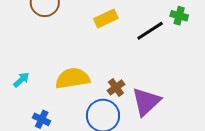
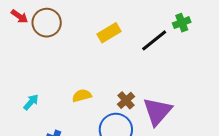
green cross: (179, 16) -> (182, 23), turned -30
yellow semicircle: (73, 78) -> (82, 96), size x0.6

